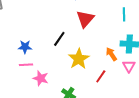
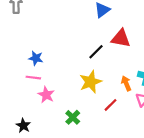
red triangle: (85, 19) -> (121, 38), moved, turned 48
black line: (59, 39) -> (96, 52), moved

